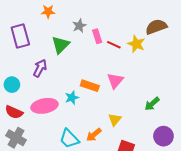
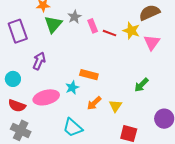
green triangle: (61, 45) -> (53, 24), moved
pink triangle: (115, 81) -> (152, 42), moved
green arrow: (152, 104) -> (141, 85), moved
orange arrow: (94, 135) -> (94, 103), moved

